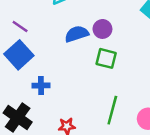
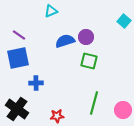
blue square: (19, 55) -> (18, 58), turned 30

